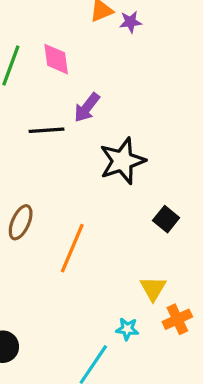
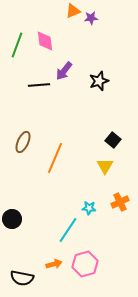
black star: (122, 161) -> (99, 81), moved, size x0.7
yellow triangle: (153, 289) -> (105, 166), moved

